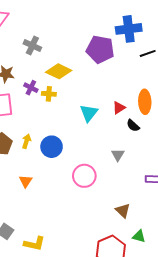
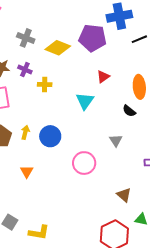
yellow diamond: (59, 71) -> (58, 48), moved
purple cross: (31, 88) -> (25, 70), moved
red triangle: (119, 108) -> (103, 77), moved

